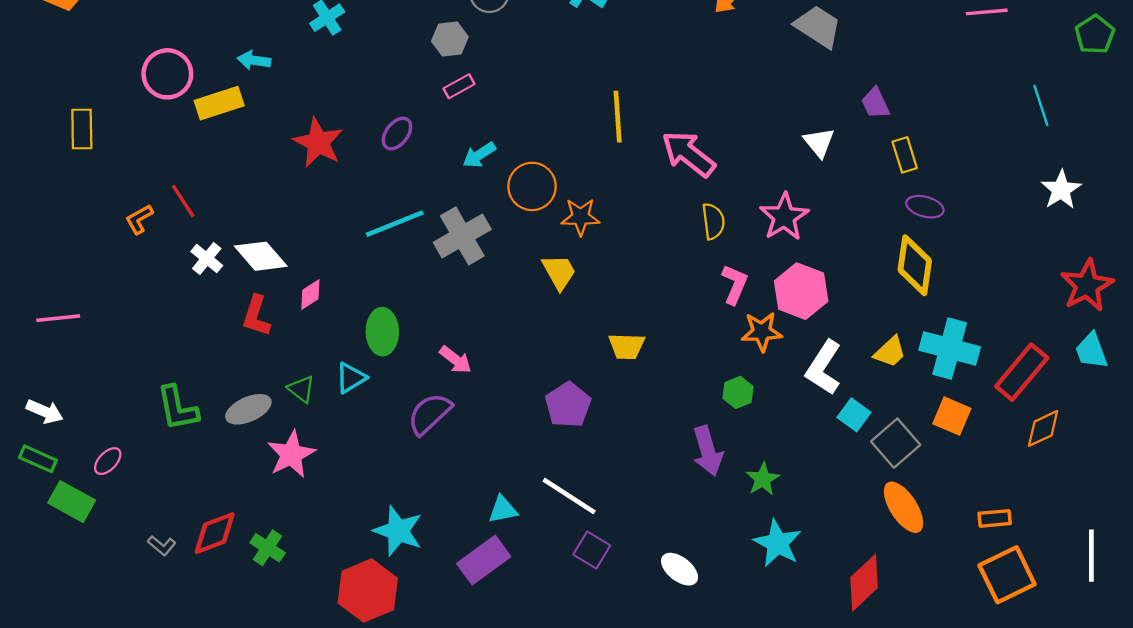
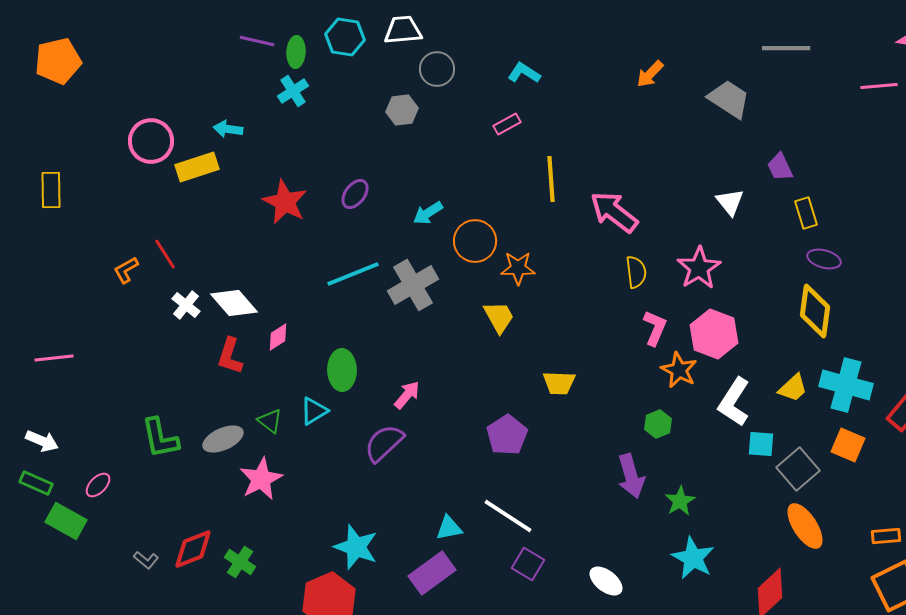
pink rectangle: (459, 86) -> (507, 124), moved
yellow rectangle: (82, 129) -> (51, 190), moved
orange star: (762, 332) -> (679, 370), turned 30
pink arrow: (456, 360) -> (407, 395), turned -88
cyan square: (854, 415) -> (761, 444), turned -32

